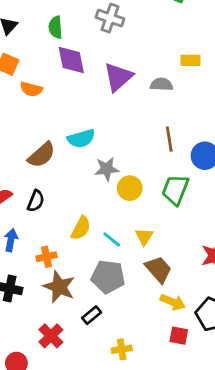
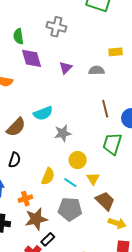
purple triangle: (118, 77) -> (66, 68), size x0.6
yellow circle: (130, 188) -> (78, 160), moved
brown star: (59, 287) -> (36, 219), turned -30
black rectangle: (92, 315) -> (48, 239), moved

